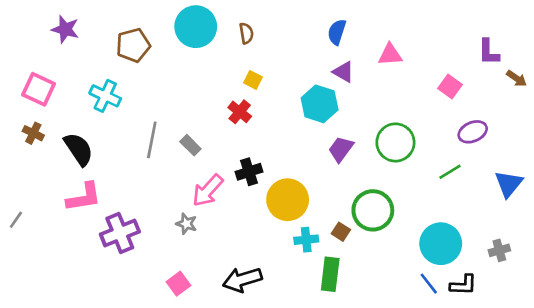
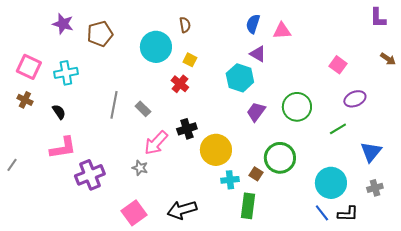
cyan circle: (196, 27) -> (156, 47), moved
purple star: (65, 29) -> (63, 24), moved
purple L-shape: (489, 52) -> (378, 18), moved
pink triangle: (390, 55) -> (282, 31), moved
cyan cross: (105, 96) -> (66, 73), moved, turned -35
black semicircle: (79, 149) -> (59, 112), size x0.6
blue triangle: (509, 184) -> (371, 152), moved
pink square: (178, 284) -> (134, 213), size x1.4

